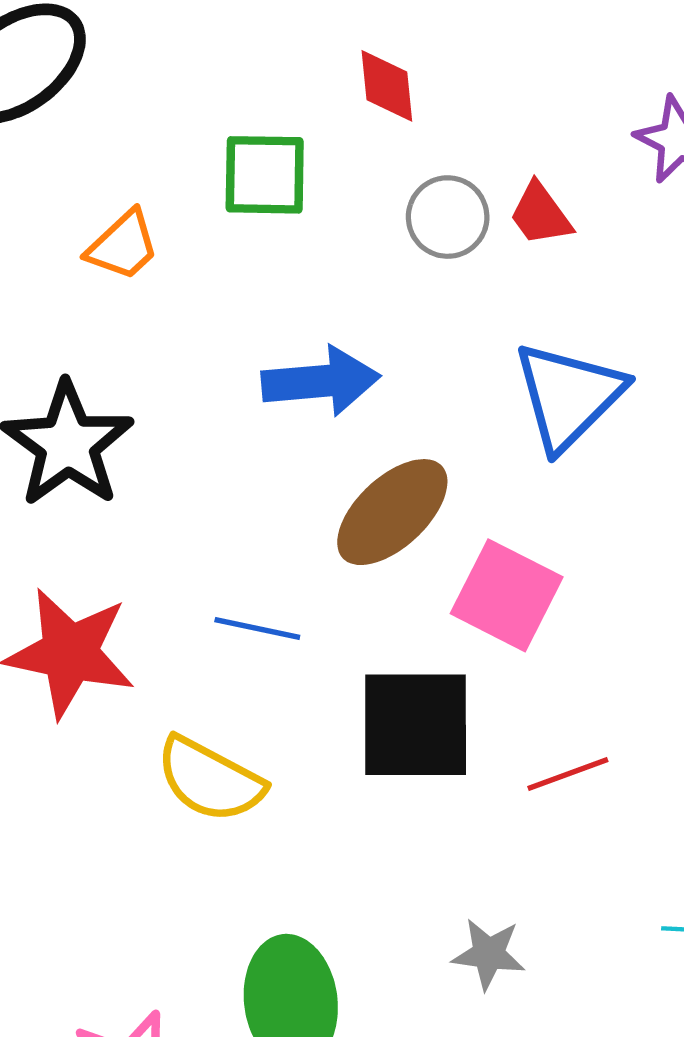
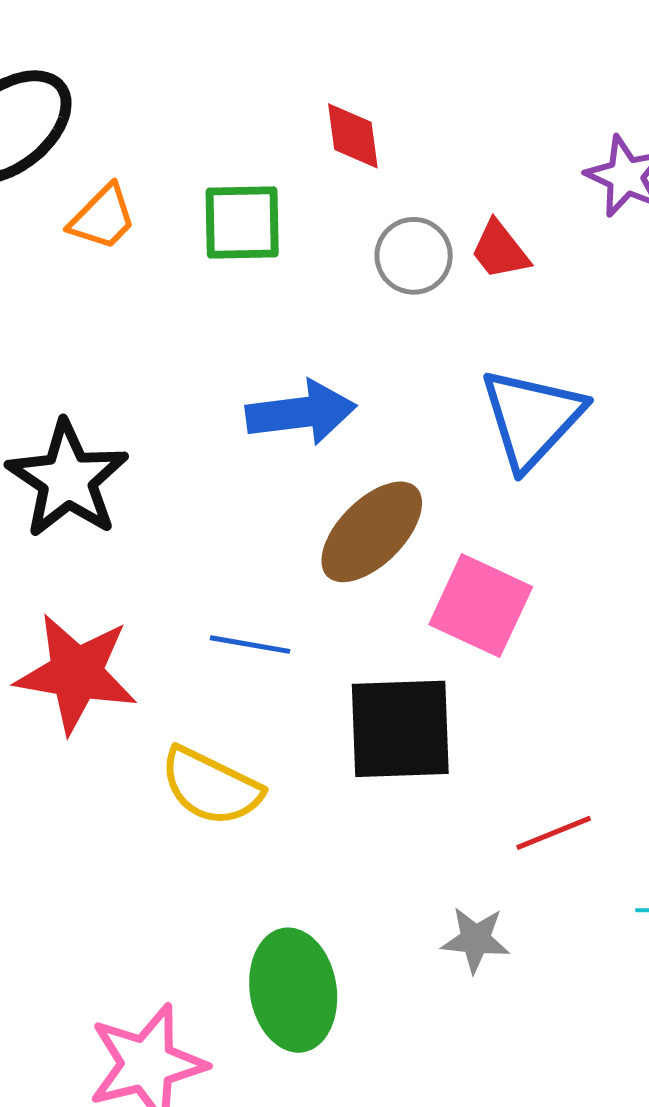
orange trapezoid: (123, 246) -> (103, 218), moved
red line: (568, 774) -> (554, 833), moved

